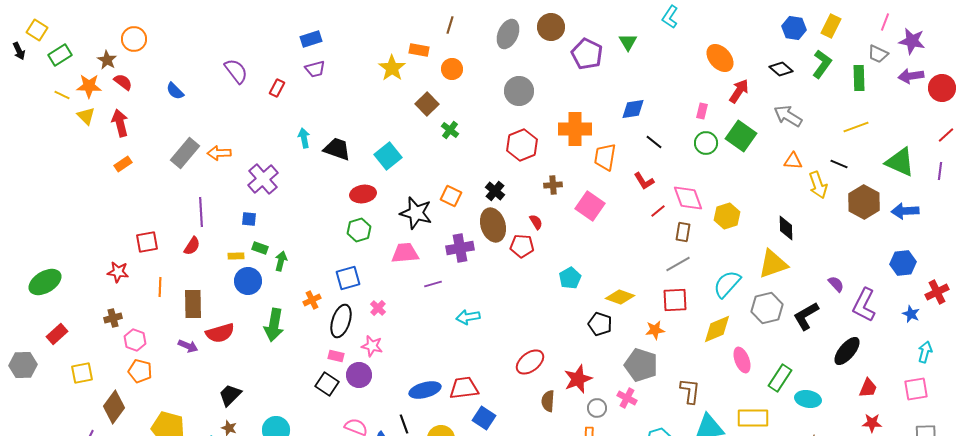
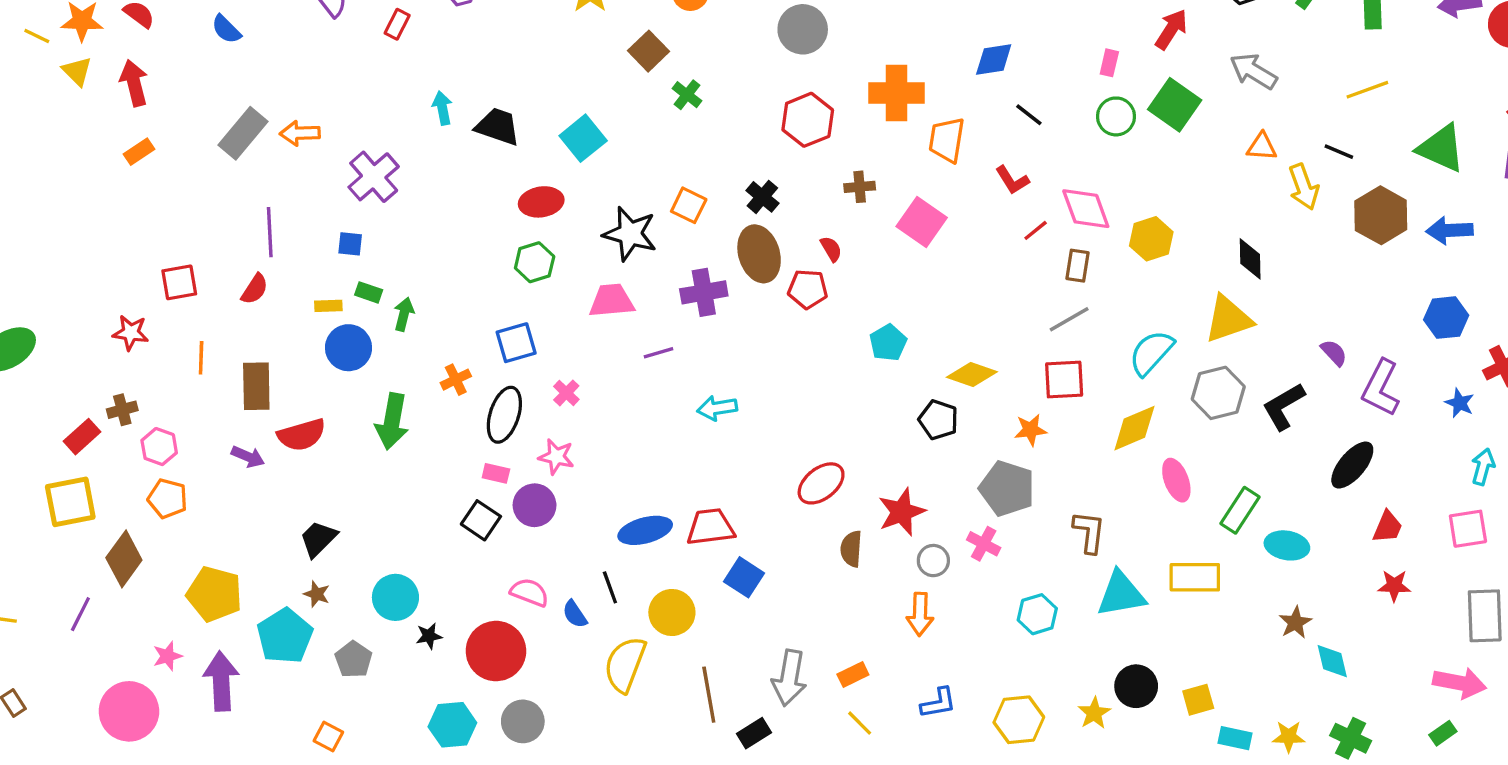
red rectangle: (57, 334) -> (82, 437), moved
yellow square: (82, 373) -> (70, 502), size x1.4

